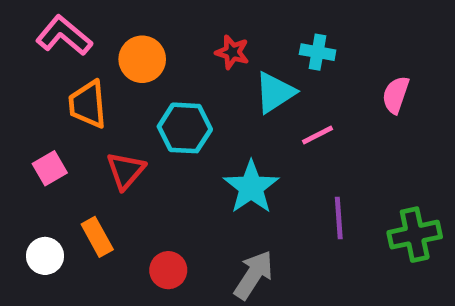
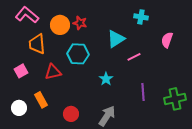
red star: (232, 52) -> (80, 23), moved
cyan cross: (318, 52) -> (141, 17), moved
red triangle: (126, 171) -> (53, 72), turned 36
cyan star: (251, 187) -> (106, 79), size x0.6

